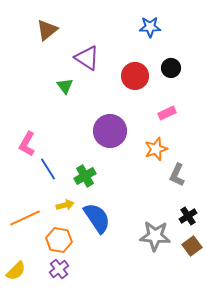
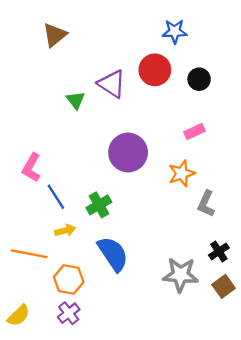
purple triangle: (87, 58) -> (112, 84), moved
red circle: (135, 76) -> (155, 70), moved
yellow arrow: (65, 205) -> (65, 231), moved
orange line: (25, 218) -> (29, 254), turned 36

